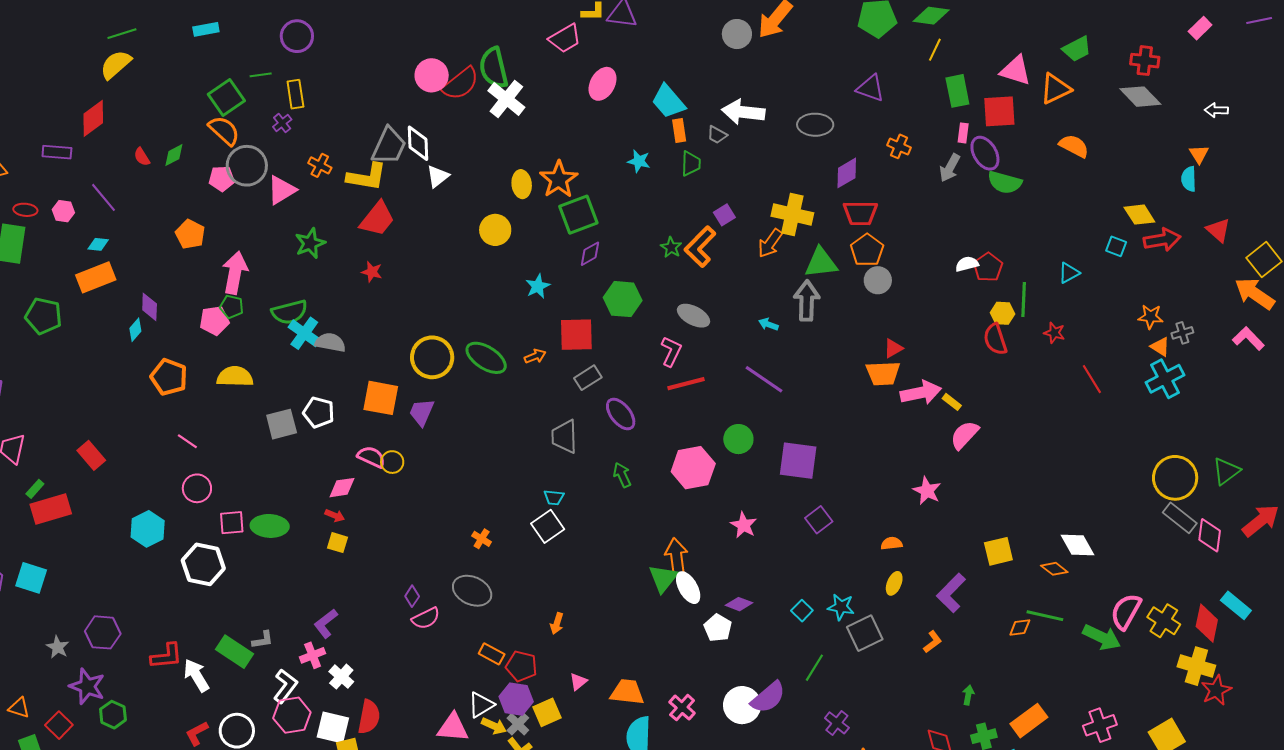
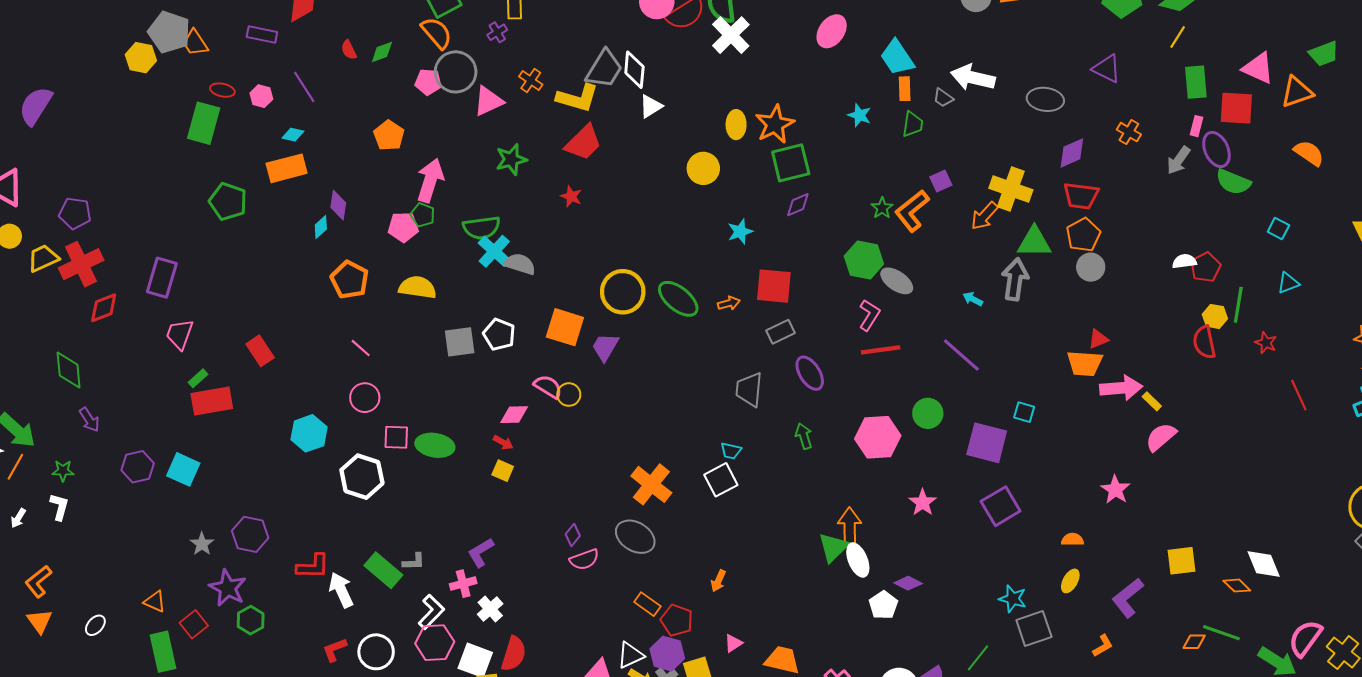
cyan square: (1116, 246) -> (1278, 228), moved
green hexagon: (623, 299) -> (864, 260), moved
purple square: (819, 520) -> (1001, 506), size x1.4
orange cross: (482, 539) -> (651, 484), size x2.0
cyan square: (802, 611) -> (1024, 412), moved, turned -35

